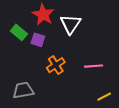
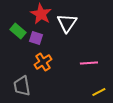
orange cross: (56, 65) -> (43, 62), moved
gray trapezoid: (23, 90) -> (22, 86), turned -90

